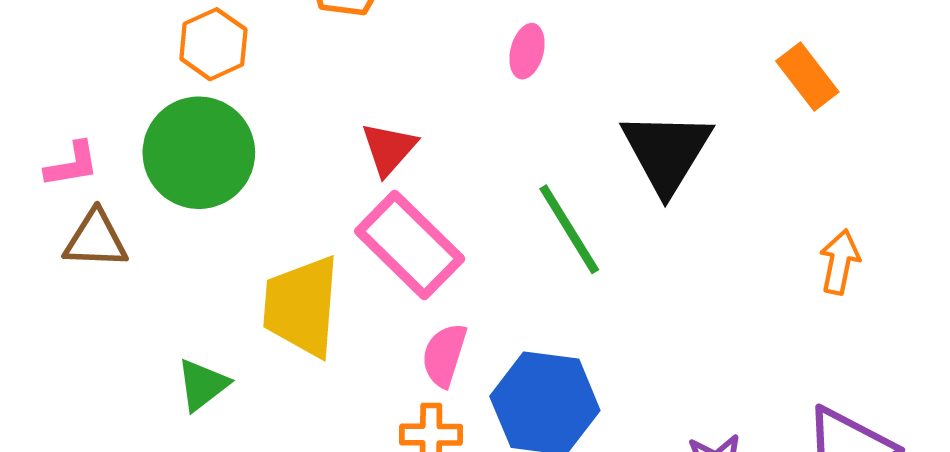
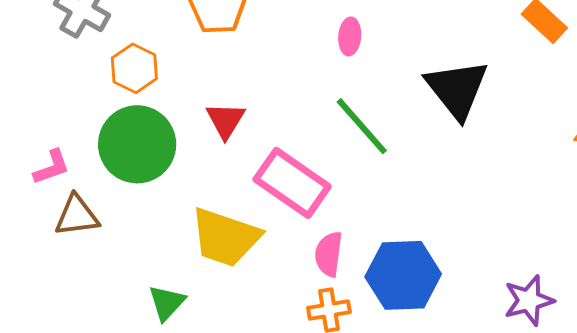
red triangle: (389, 149) -> (226, 120), moved
green line: (569, 229) -> (362, 126), moved
yellow trapezoid: (301, 306) -> (225, 237), turned -66

